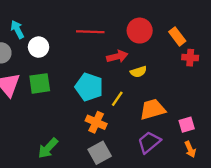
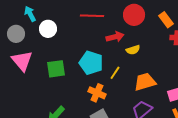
green square: (40, 83) -> (56, 69), moved

